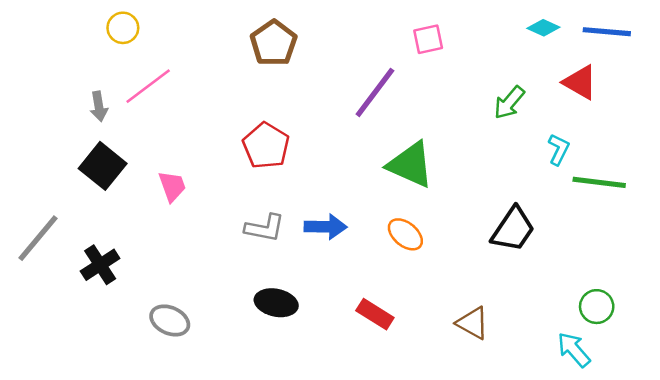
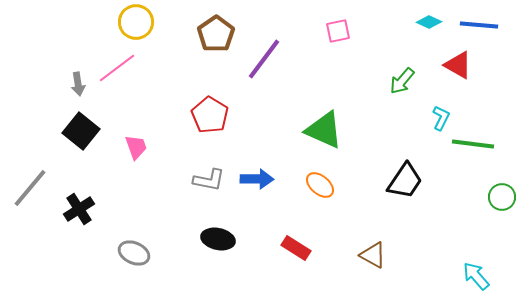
yellow circle: (123, 28) -> (136, 22), moved, size x1.4
purple line: (375, 92) -> (264, 59), moved
green circle: (597, 307) -> (502, 197), moved
cyan arrow: (574, 350) -> (476, 276), moved

